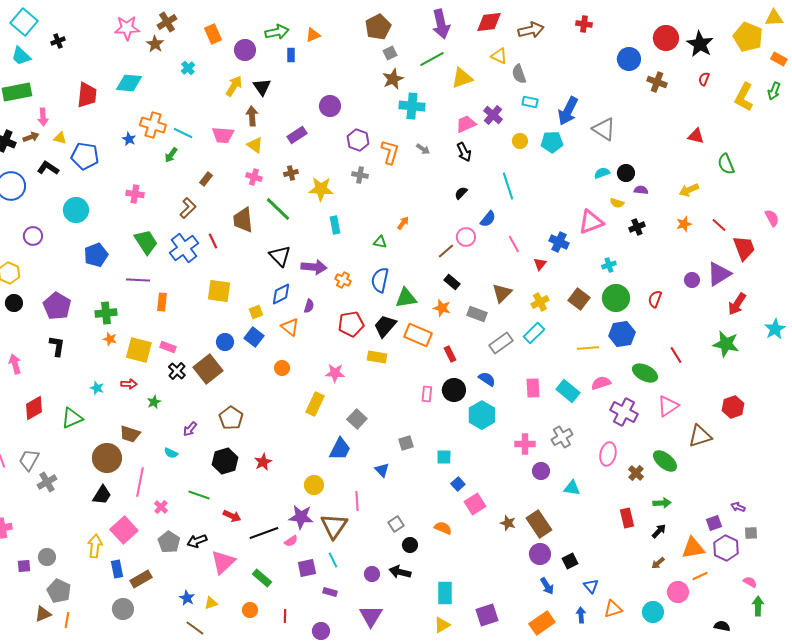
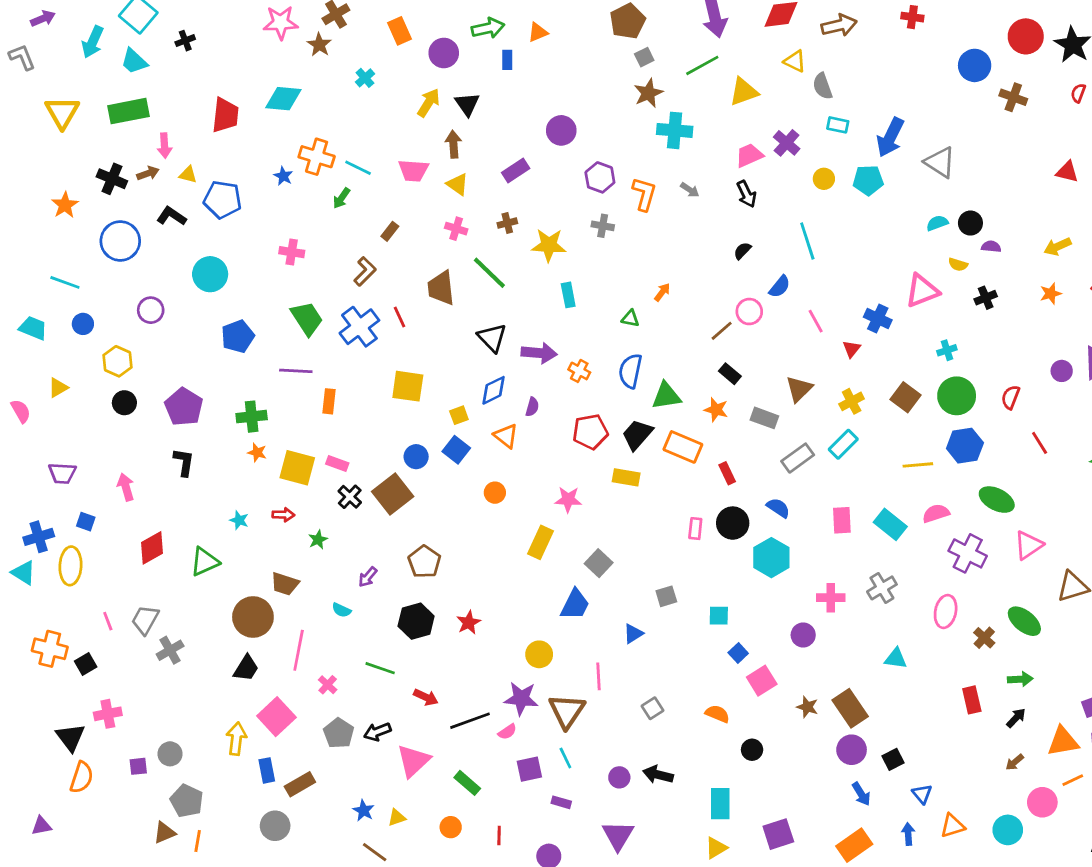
red line: (676, 355) -> (1040, 443), moved
blue triangle: (382, 470) -> (633, 634), turned 42
purple circle: (541, 471) -> (803, 635), moved
black circle: (410, 545) -> (752, 750), moved

